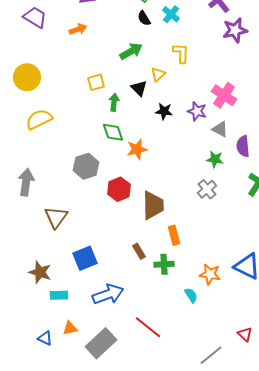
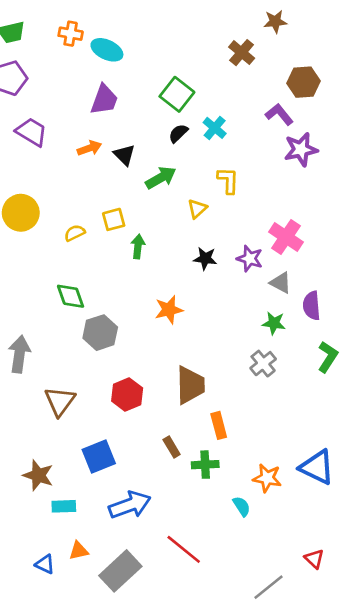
black semicircle: (144, 18) -> (178, 133), turned 77
black triangle: (139, 88) -> (124, 155), moved
yellow semicircle: (39, 119) -> (75, 233), moved, size x0.6
green diamond: (113, 132) -> (71, 296), moved
red hexagon: (119, 189) -> (127, 395), moved

